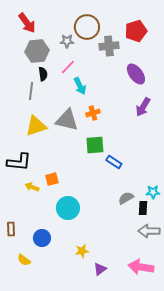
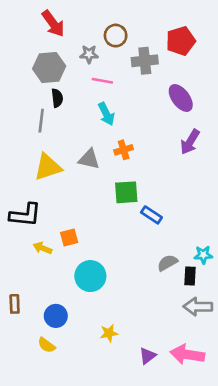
red arrow: (27, 23) -> (53, 24), moved
brown circle: (87, 27) -> (116, 36), size x0.7
pink line: (68, 67) -> (102, 81), moved, turned 56
gray triangle: (67, 120) -> (89, 159), size x0.7
yellow semicircle: (24, 260) -> (46, 345), moved
purple triangle: (100, 269) -> (147, 356), moved

